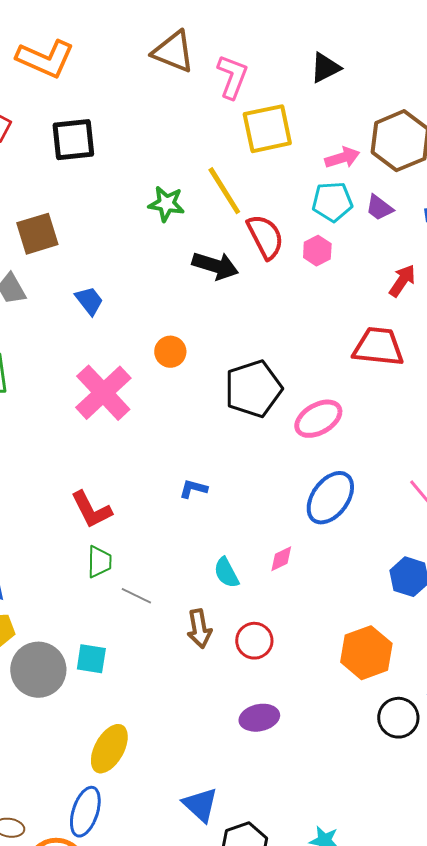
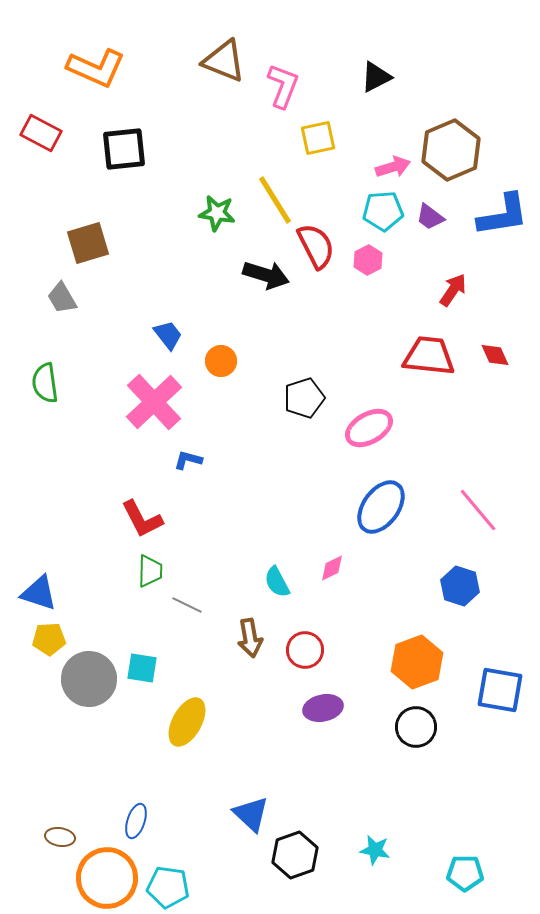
yellow square: (267, 129) -> (318, 138), size x0.7
blue trapezoid: (89, 301) -> (168, 335), moved
black pentagon: (253, 389) -> (304, 398), size x0.7
blue L-shape: (193, 489) -> (188, 460), moved
purple ellipse: (259, 718) -> (323, 708), moved
black circle: (398, 718) -> (416, 727), moved
yellow ellipse: (109, 749) -> (187, 722), moved
blue ellipse: (85, 812) -> (136, 821), size x0.7

